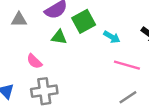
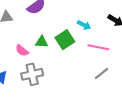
green square: (84, 21) -> (65, 40), moved
green triangle: (59, 37) -> (42, 42), moved

